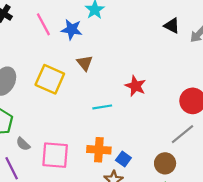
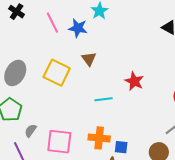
gray semicircle: (23, 144) -> (31, 131), turned 80
blue square: (123, 159) -> (121, 147), turned -32

